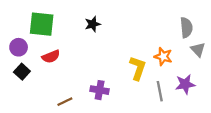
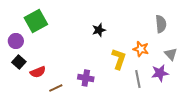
green square: (42, 24) -> (36, 21), turned -35
black star: (93, 24) -> (99, 30), moved
gray triangle: (198, 50) -> (171, 54), moved
red semicircle: (51, 56) -> (38, 72), moved

